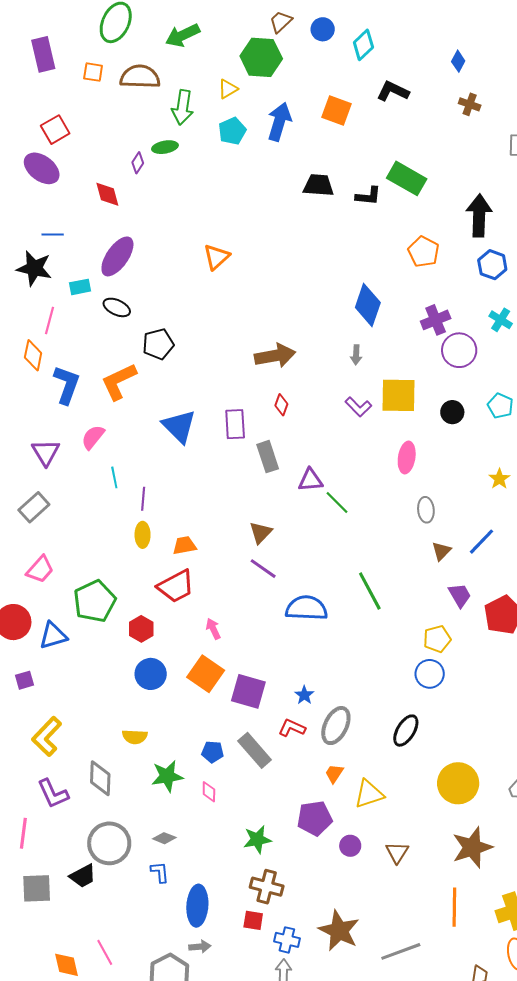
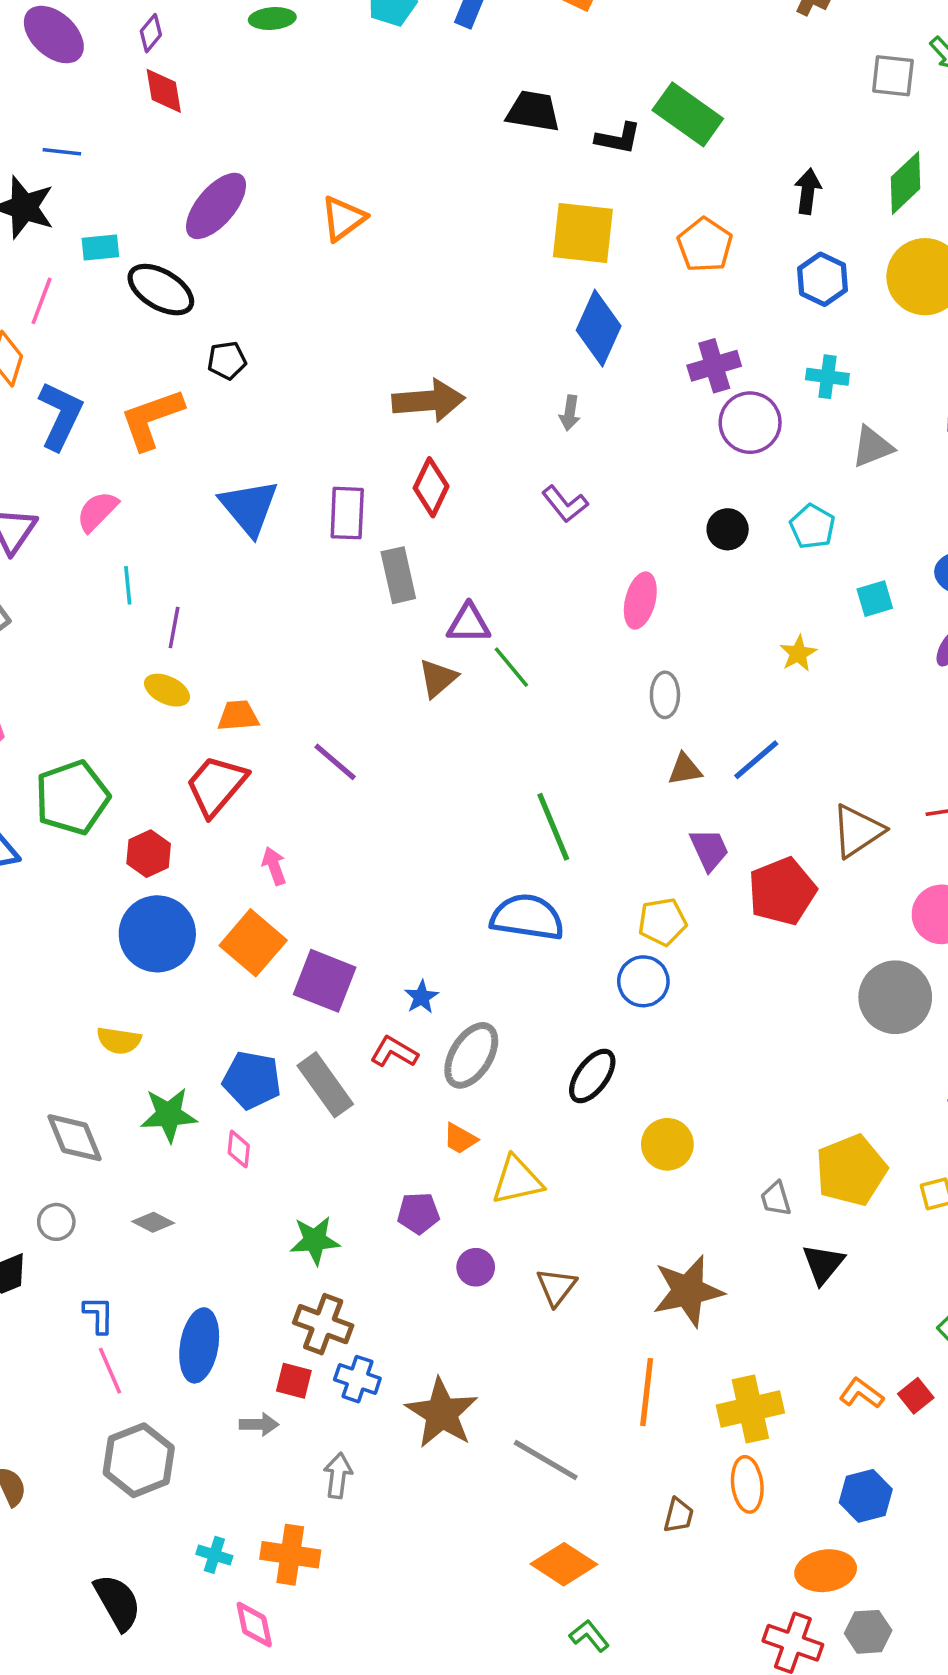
purple diamond: (138, 163) -> (151, 33), moved
black arrow: (479, 215) -> (808, 191), size x0.6
purple ellipse: (117, 256) -> (216, 206), moved
black ellipse: (117, 307) -> (161, 290), size x1.4
cyan cross: (501, 320) -> (827, 377), turned -30
black pentagon: (158, 344) -> (227, 360), size x0.7
yellow square: (399, 395) -> (583, 233), moved
red diamond: (281, 405) -> (431, 487), size x1.5
brown triangle: (261, 532) -> (438, 678), moved
yellow ellipse: (143, 535) -> (167, 690), turned -70
brown triangle: (441, 551) -> (685, 769), turned 30
purple line: (263, 569) -> (335, 762), moved
red trapezoid: (176, 586) -> (216, 785), turned 153
blue semicircle: (307, 608) -> (527, 917), moved
blue circle: (151, 674) -> (157, 934), size x1.4
blue pentagon: (213, 752) -> (252, 1080), size x1.5
orange trapezoid: (334, 774) -> (460, 1139), turned -100
gray diamond: (100, 778) -> (75, 1138), moved, turned -30
yellow circle: (458, 783) -> (667, 1144), moved, size x0.7
purple pentagon: (315, 818) -> (418, 1213), size x0.7
gray circle: (109, 843) -> (56, 1222), size x0.5
blue L-shape: (160, 872) -> (99, 1315), moved
blue cross: (287, 940) -> (357, 1379), moved
gray arrow: (200, 947) -> (259, 1424), moved
gray line: (401, 951) -> (546, 1460), turned 45
pink line: (105, 952) -> (110, 1371), moved

